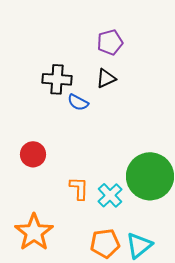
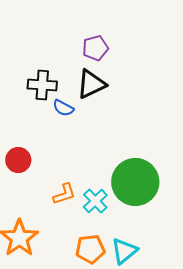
black triangle: (106, 78) -> (91, 84), size x1.5
orange L-shape: (79, 188) -> (64, 194), turned 70

